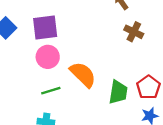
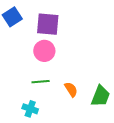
orange semicircle: (83, 74) -> (71, 89), moved, size x0.6

